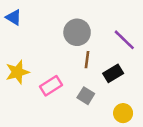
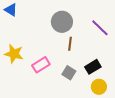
yellow star: (17, 72) -> (14, 54), turned 30
black rectangle: (113, 73) -> (93, 67), moved

